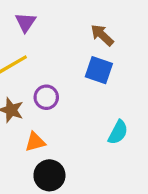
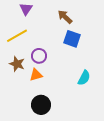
brown arrow: (102, 35) -> (65, 17), moved
orange triangle: (35, 142) -> (36, 75), moved

